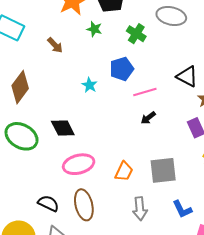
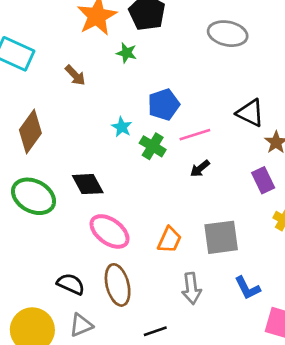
green cross: (136, 34) -> (153, 146), moved
pink ellipse: (79, 164) -> (110, 231), turned 52

